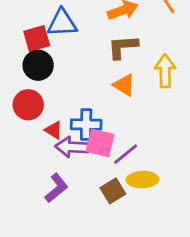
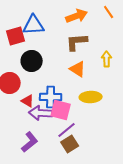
black circle: (38, 65) -> (32, 61), moved
yellow arrow: (165, 71) -> (107, 59), size x0.7
purple line: (126, 154) -> (67, 130), moved
yellow ellipse: (143, 180) -> (91, 97), moved

